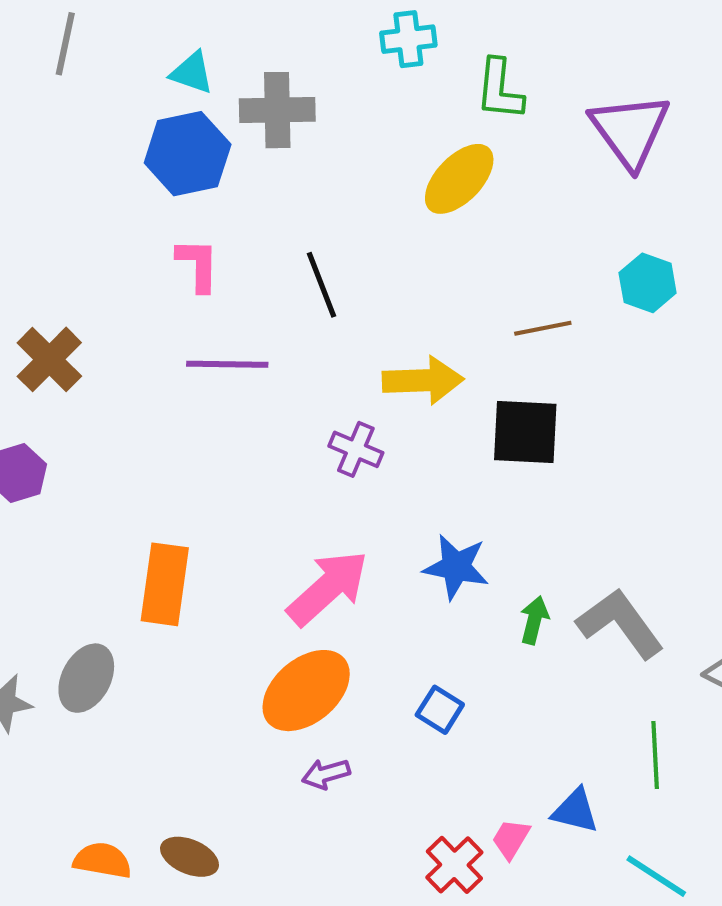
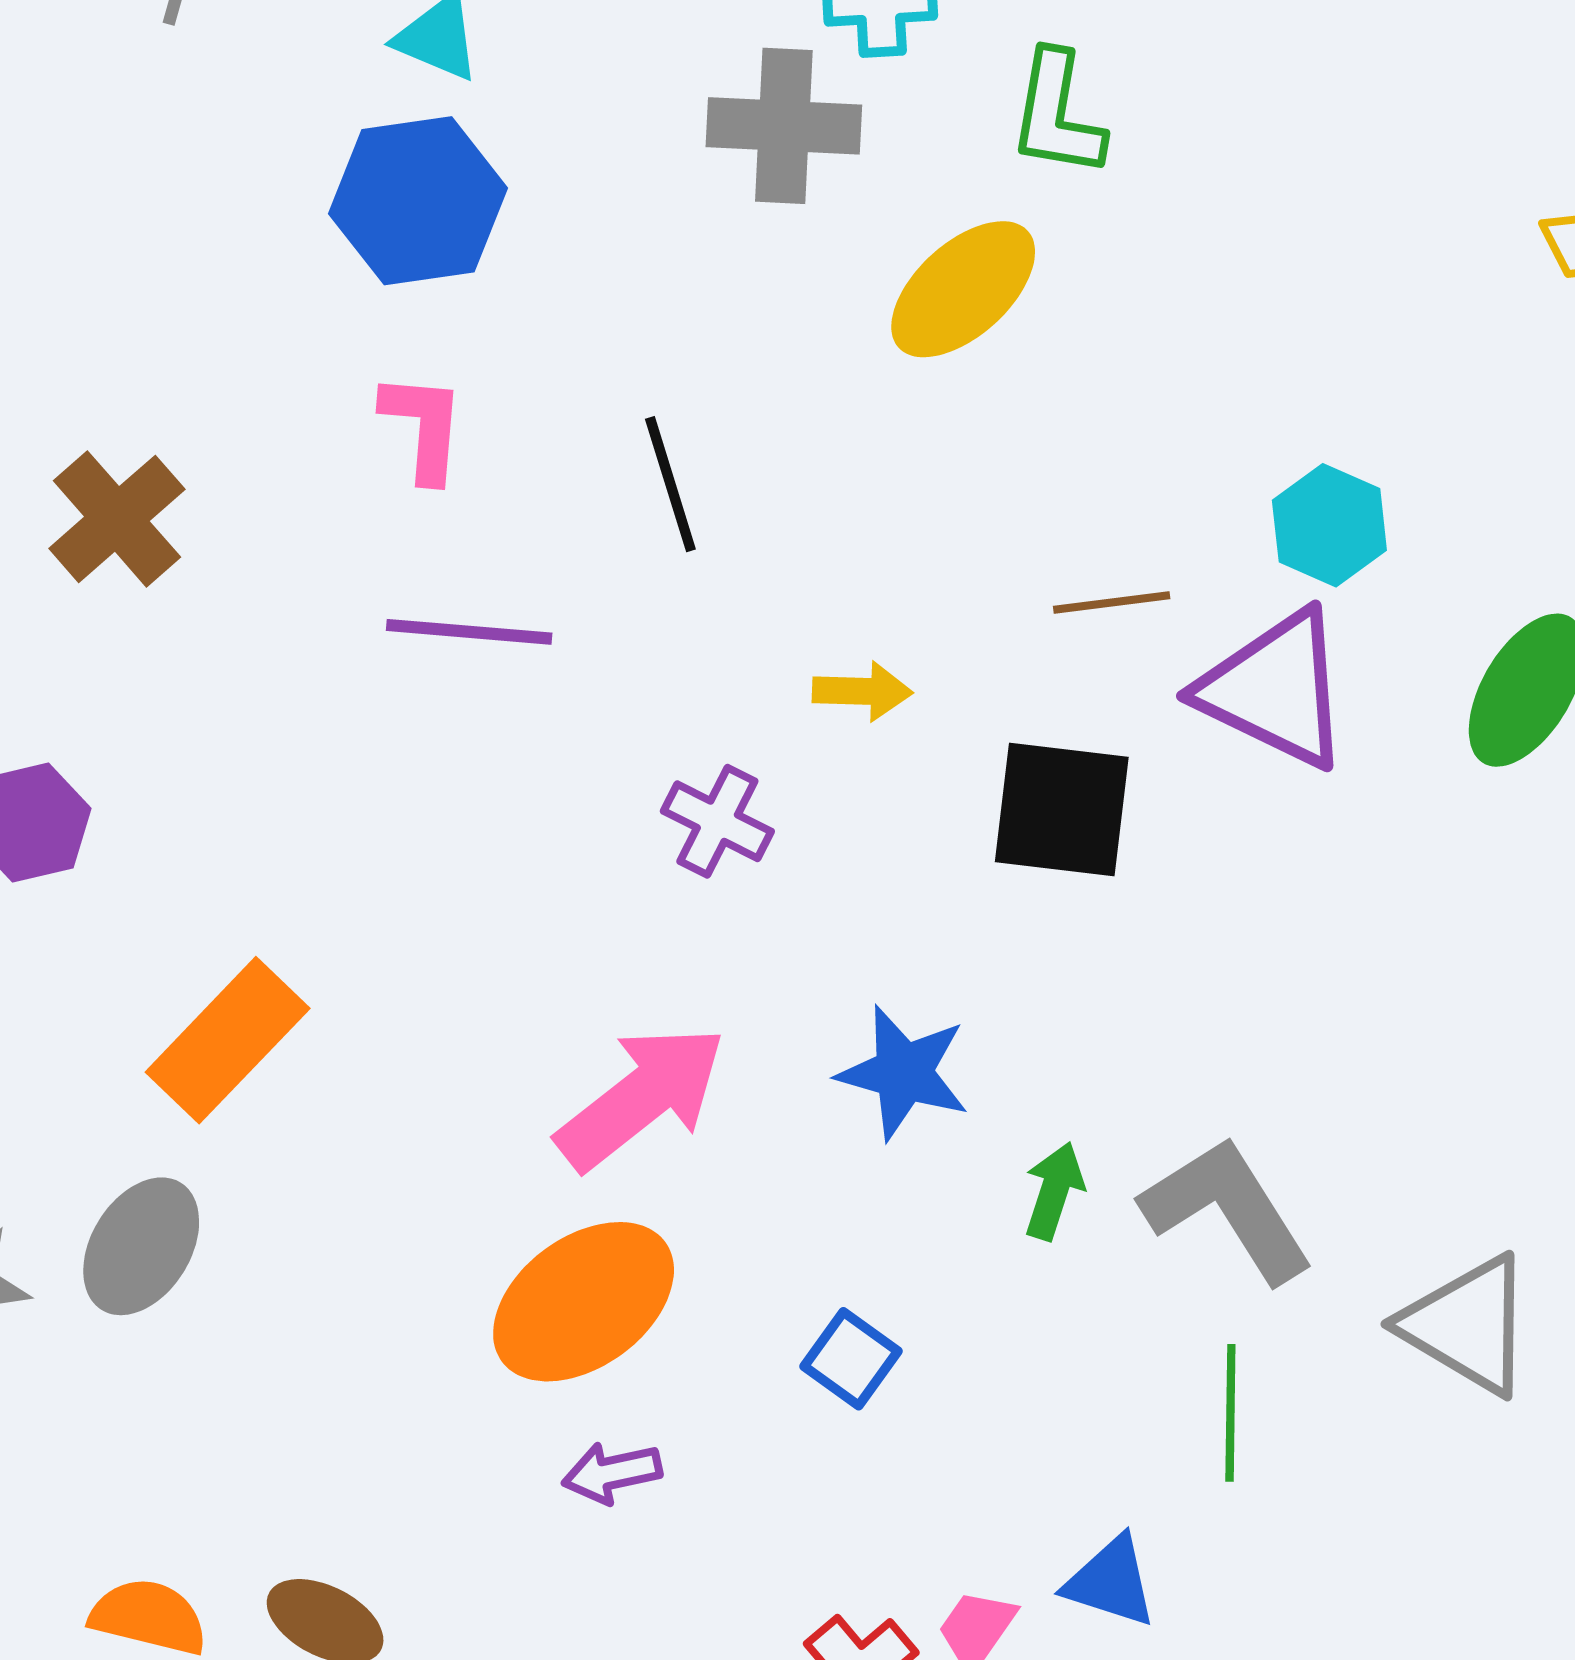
gray cross: (277, 110) -> (784, 126), moved
purple triangle: (630, 131) -> (1275, 689), moved, turned -32
brown cross: (49, 359) -> (117, 519), moved
yellow arrow: (423, 380) -> (862, 691), size x0.6
orange rectangle: (165, 584) -> (228, 1040), moved, turned 32
green line: (655, 755) -> (1230, 1413), moved

